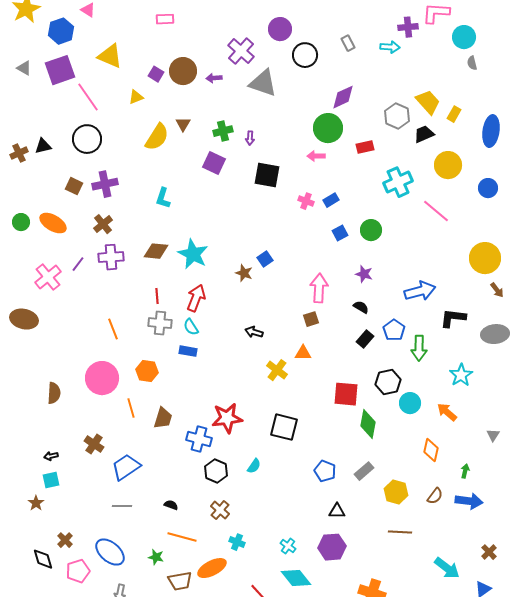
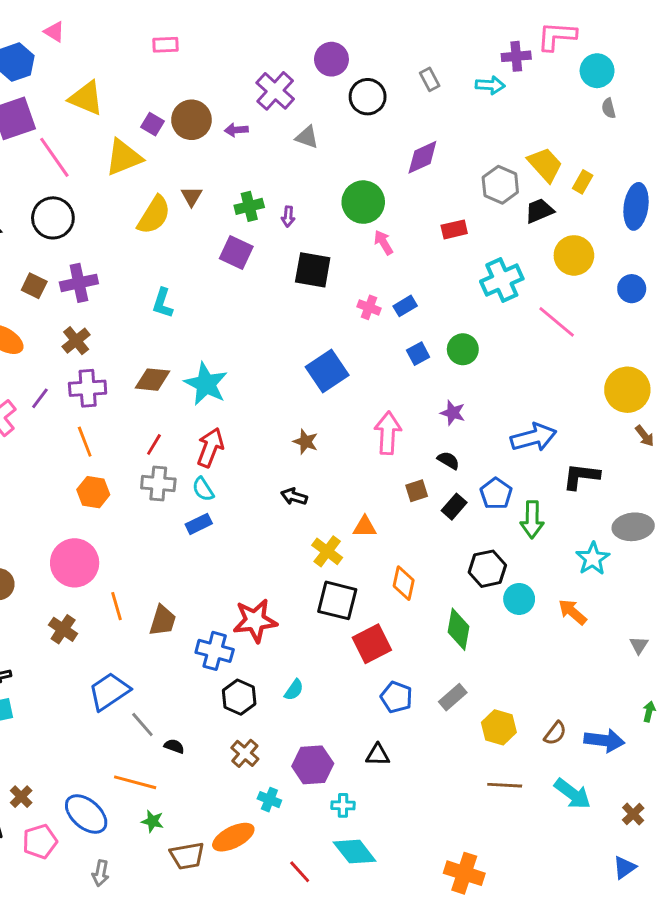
gray triangle: (263, 83) -> (307, 137), size x0.6
yellow triangle: (136, 97) -> (124, 157), size x1.8
green circle: (328, 128) -> (363, 202), moved
pink arrow: (316, 156) -> (383, 242), turned 60
blue square: (265, 259) -> (327, 371), moved, size x1.8
brown star: (244, 273) -> (305, 442), moved
red line: (157, 296) -> (154, 445), turned 35
brown square: (311, 319) -> (417, 491), moved
orange line: (113, 329) -> (85, 442), moved
gray ellipse: (495, 334) -> (633, 527), moved
blue rectangle: (188, 351) -> (199, 524), turned -36
orange hexagon: (147, 371) -> (93, 492), moved
red square: (346, 394) -> (372, 644), moved, turned -32
black square: (284, 427) -> (337, 600), moved
brown cross: (94, 444) -> (63, 629), moved
orange diamond: (431, 450) -> (404, 583), moved
green arrow: (465, 471) -> (649, 712), moved
gray line: (122, 506) -> (142, 725), moved, turned 48
black triangle: (337, 511) -> (378, 755), moved
orange line: (182, 537) -> (135, 782), moved
cyan cross: (288, 546) -> (343, 805), turned -35
purple hexagon: (332, 547) -> (313, 765), moved
cyan arrow: (447, 568) -> (573, 794), moved

